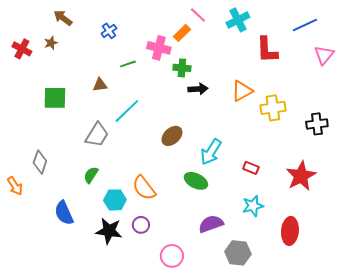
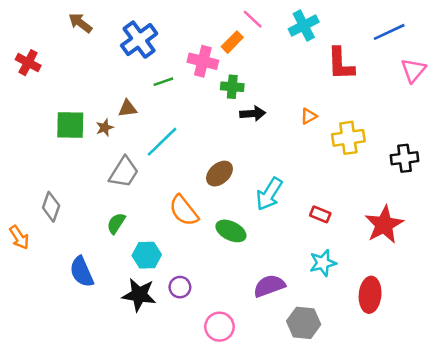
blue cross: (109, 31) -> (139, 40), size x1.8
brown star: (51, 43) -> (105, 128), moved
orange triangle: (242, 91) -> (309, 116), size x0.6
green ellipse: (196, 181) -> (231, 231), moved
orange semicircle: (144, 188) -> (184, 211), moved

